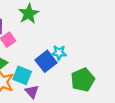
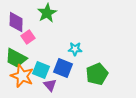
blue square: (46, 61) -> (63, 68), moved, turned -30

